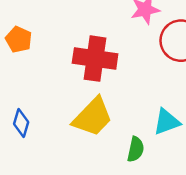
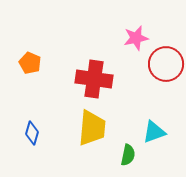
yellow trapezoid: (93, 117) -> (92, 128), turned -39

